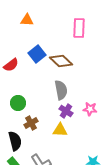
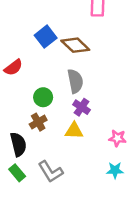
red semicircle: (11, 65) -> (13, 68), moved
green circle: (18, 103) -> (43, 97), moved
pink star: (90, 109) -> (117, 138), moved

